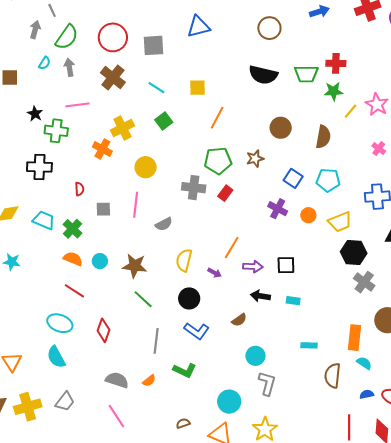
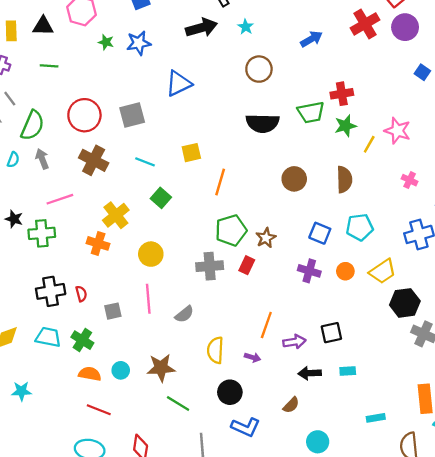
brown star: (255, 159) -> (266, 238), moved
black cross: (39, 167) -> (51, 291), moved

